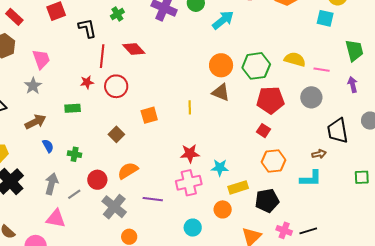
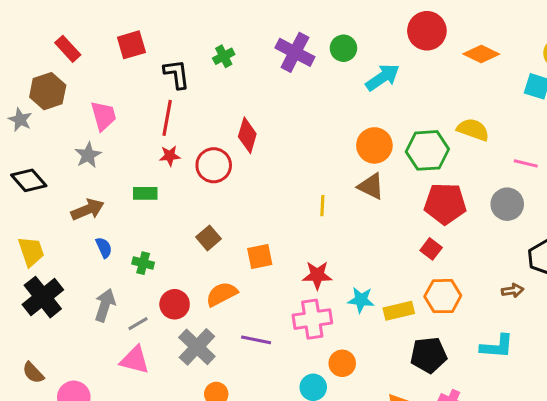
red diamond: (134, 49) -> (247, 135), moved, turned 55
red line: (102, 56) -> (167, 118), moved
yellow semicircle: (295, 59) -> (473, 130), moved
orange square: (149, 115) -> (260, 257), moved
cyan L-shape: (311, 179) -> (497, 346), moved
yellow rectangle: (238, 187) -> (399, 311), moved
orange circle: (223, 209) -> (342, 363), moved
pink triangle: (56, 219) -> (135, 360), moved

